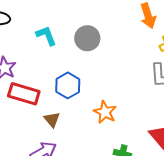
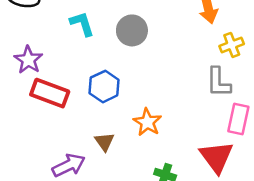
brown triangle: (52, 120) -> (104, 142), moved

